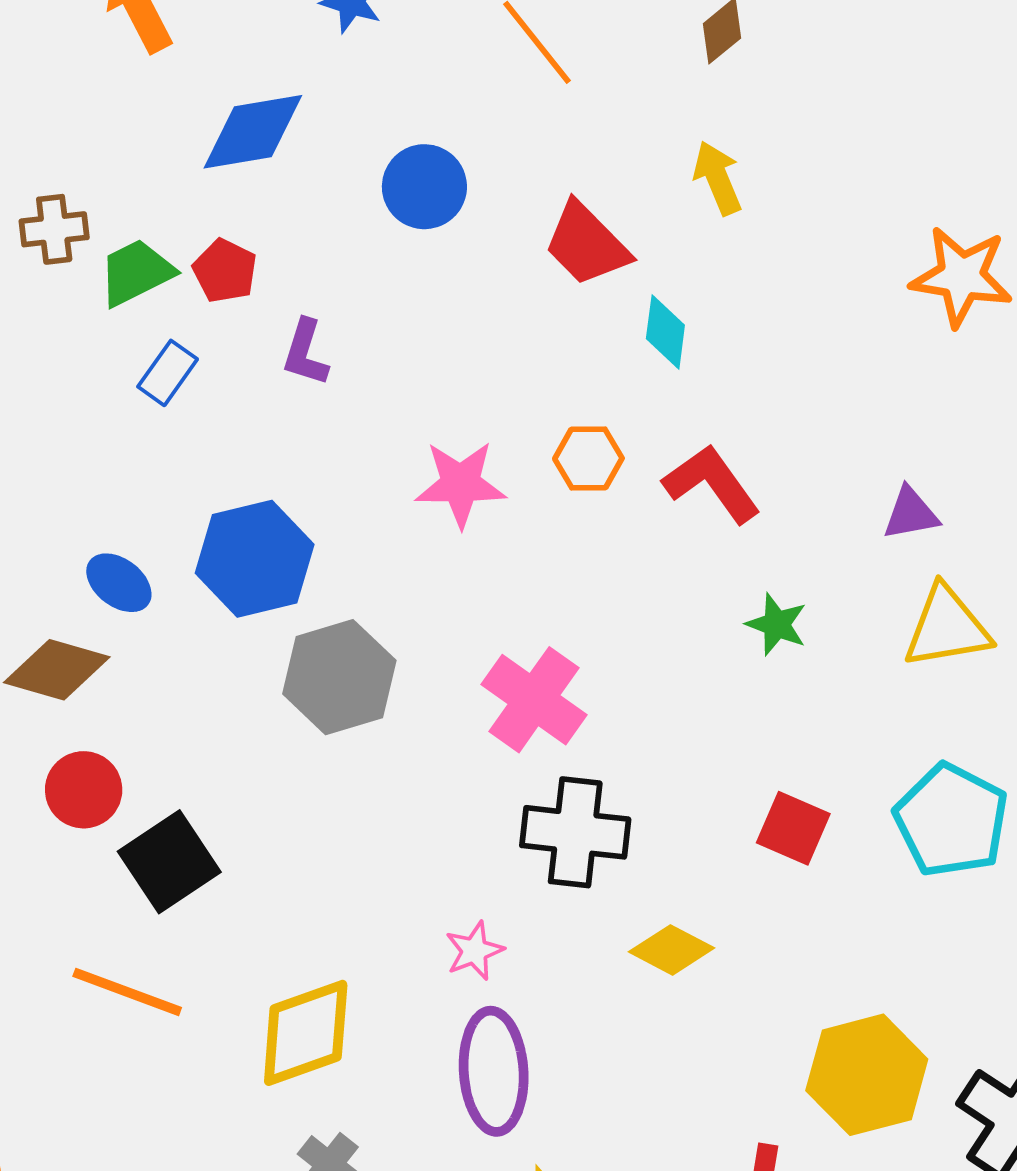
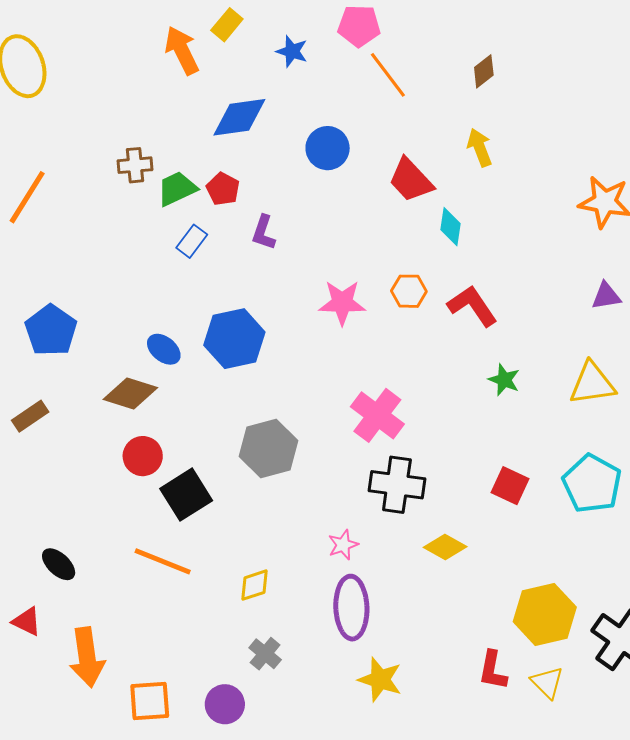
purple triangle: (911, 514) -> (606, 296), moved
gray hexagon: (339, 677) -> (268, 448), moved
yellow diamond: (306, 1033) -> (254, 585), size x0.6

